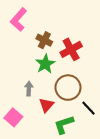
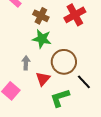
red cross: (71, 49) -> (75, 15), moved
green star: (45, 64) -> (42, 39), turned -30

